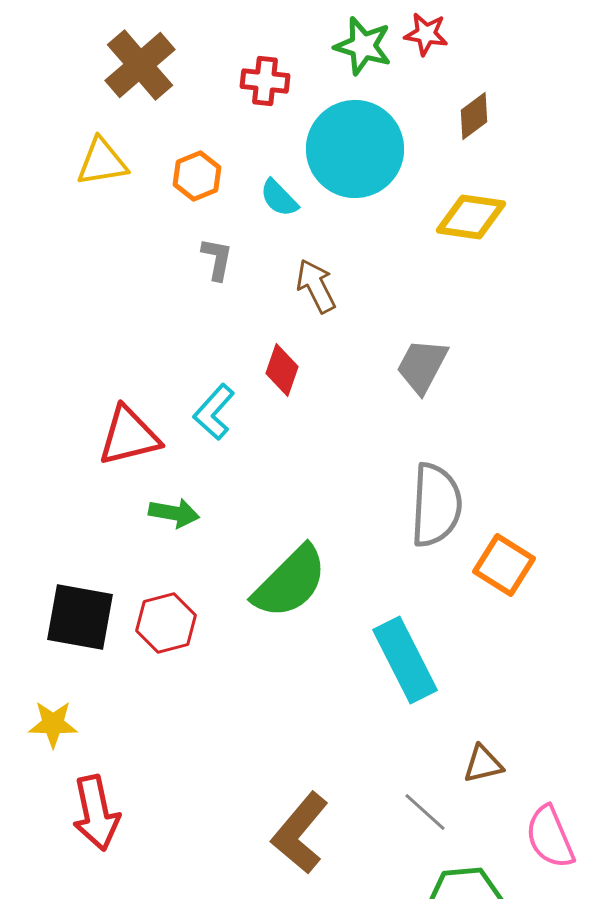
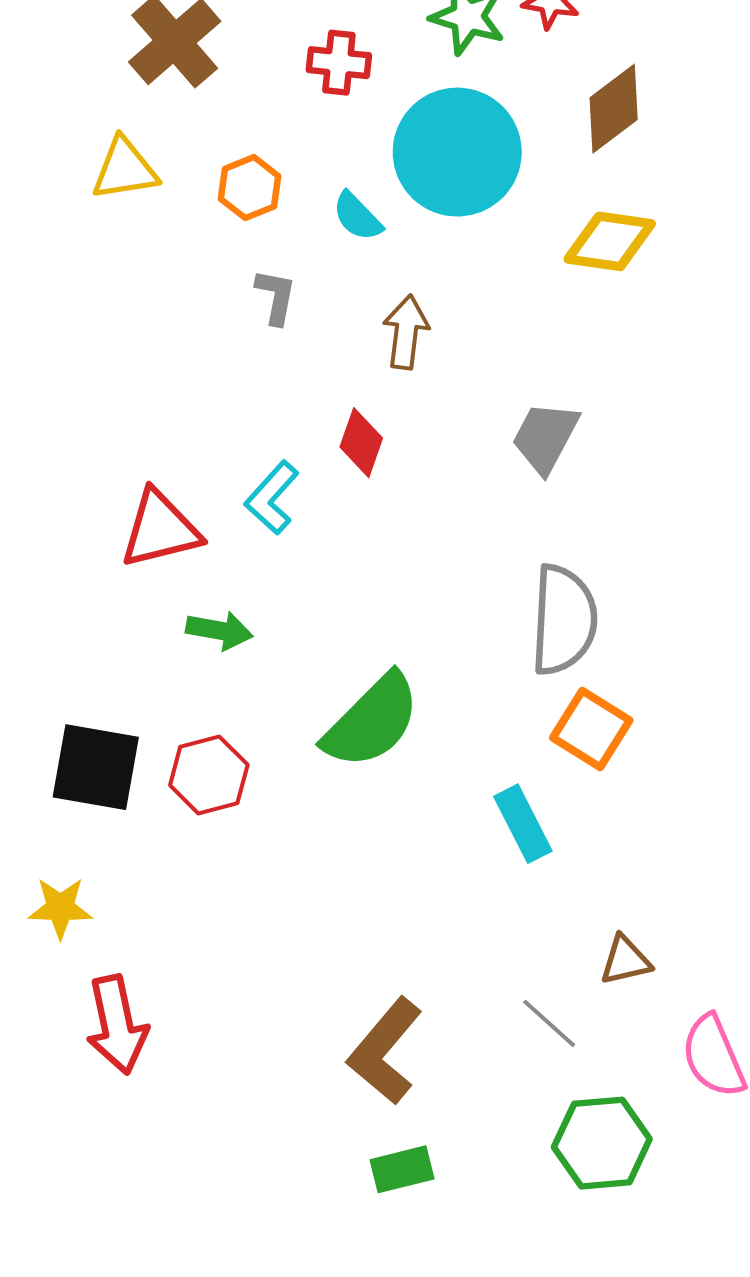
brown diamond: (474, 116) -> (614, 109), size x1.4
brown arrow: (316, 286) -> (406, 332), turned 34
orange square: (504, 565) -> (591, 729), moved
cyan rectangle: (405, 660) -> (523, 824), size x0.7

